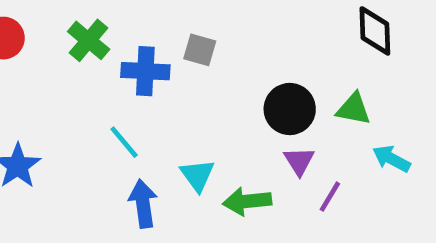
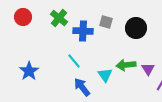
black circle: (290, 109) -> (136, 28), moved
green arrow: (247, 201) -> (126, 65), moved
blue arrow: (143, 204) -> (82, 87), turned -30

